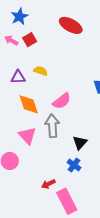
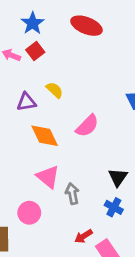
blue star: (19, 17) -> (33, 23), moved
yellow semicircle: (41, 71) -> (55, 90), turned 32
gray arrow: (52, 126) -> (72, 194), moved, size x0.7

